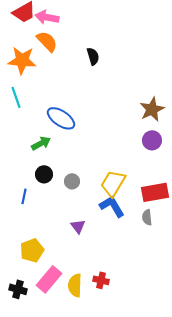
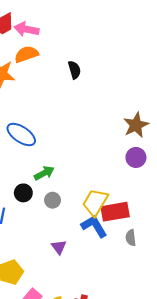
orange semicircle: (47, 41) -> (26, 54), turned -65
blue ellipse: (61, 118) -> (21, 134), moved
green arrow: (41, 143) -> (44, 173), moved
red rectangle: (155, 192) -> (115, 212), moved

